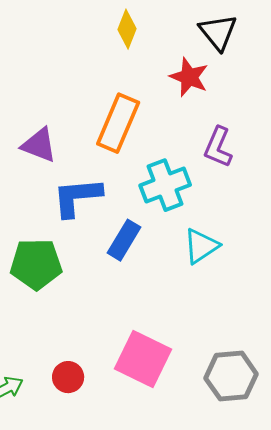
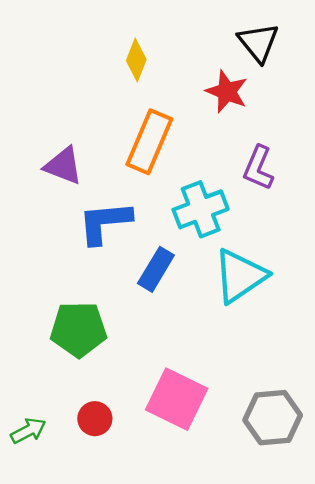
yellow diamond: (127, 29) -> (136, 60), moved
cyan triangle: (201, 246) -> (240, 276), size x1.4
green pentagon: (36, 264) -> (78, 329), moved

